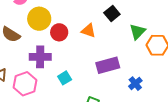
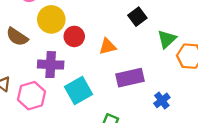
orange triangle: (88, 31) -> (108, 46), moved, turned -35
cyan square: (65, 78) -> (79, 91), size x1.6

